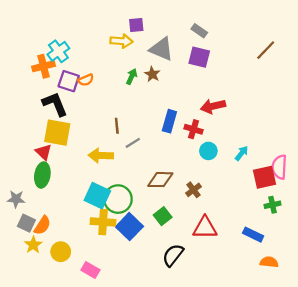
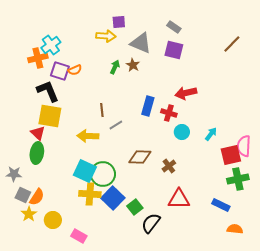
green cross: (273, 205) -> (238, 179), size x1.5
green square: (163, 216) -> (135, 207), moved

